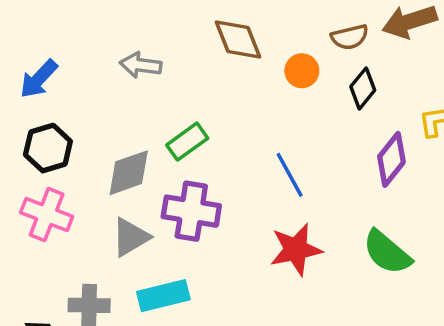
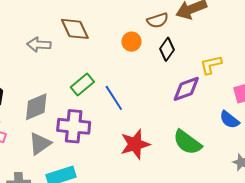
brown diamond: (238, 39) -> (75, 29), moved
green rectangle: (187, 142) -> (82, 85), moved
purple diamond: (391, 159) -> (186, 89), turned 36
blue line: (290, 175) -> (114, 98), moved

